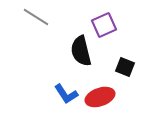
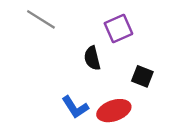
black semicircle: (81, 51) -> (92, 58), size x0.7

